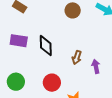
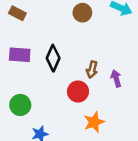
black diamond: (46, 46) -> (53, 58), turned 30
red circle: (52, 83) -> (78, 92), moved

